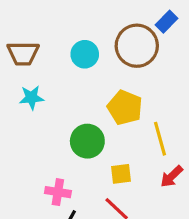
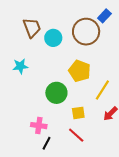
brown trapezoid: (23, 53) -> (32, 28), moved, turned -110
yellow line: (160, 139) -> (102, 90), turned 50

